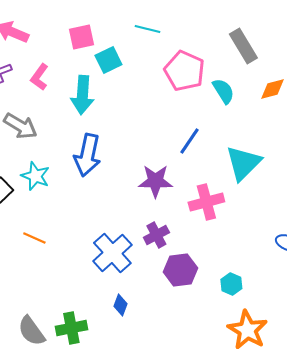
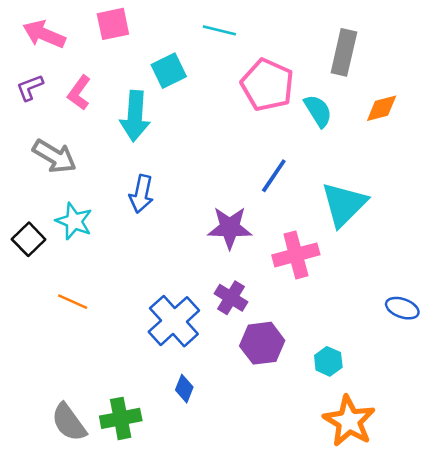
pink square: (81, 37) -> (113, 24), moved
gray rectangle: (243, 46) -> (344, 52), turned 44
blue arrow: (87, 155) -> (141, 194), size x0.7
purple cross: (156, 235) -> (231, 298), turned -30

